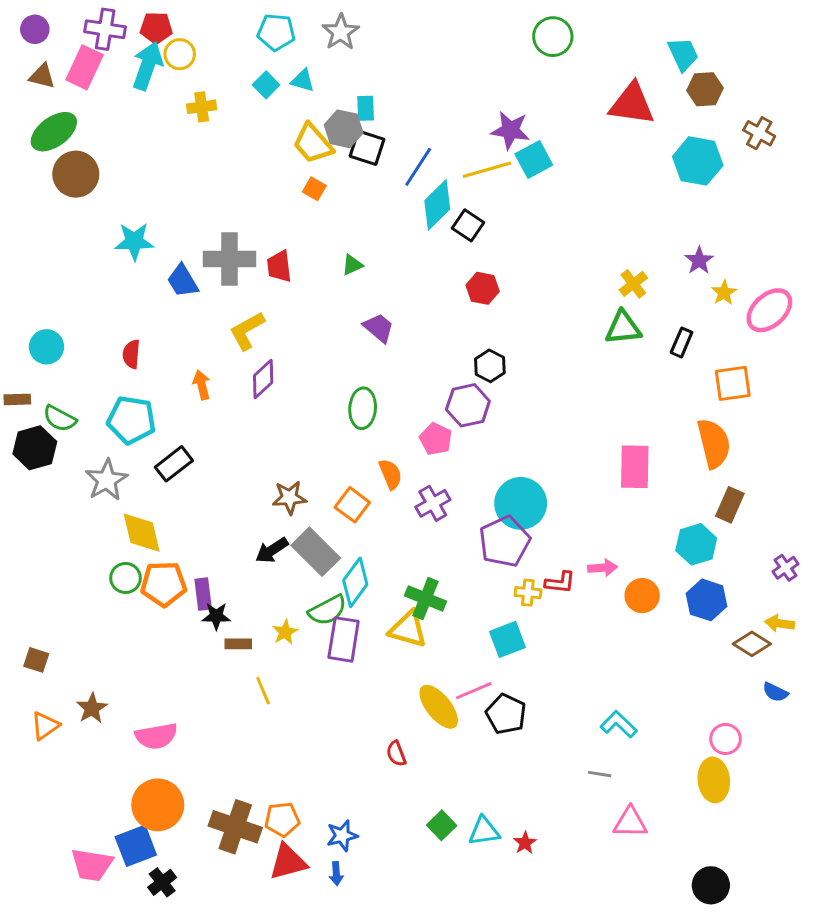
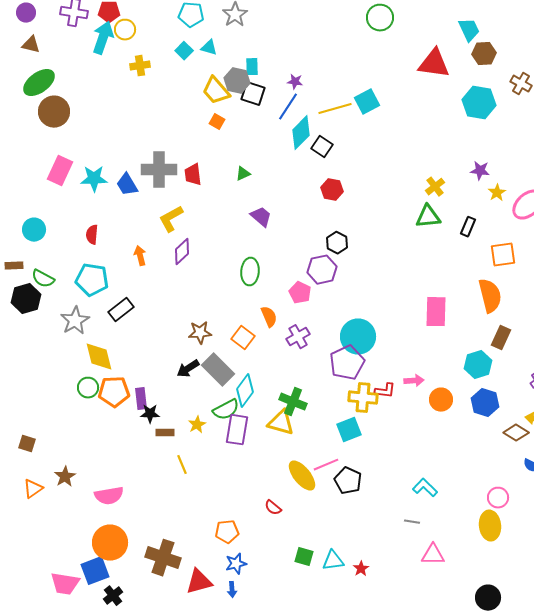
pink rectangle: (85, 67) -> (60, 171), moved
purple star: (510, 130) -> (295, 82), moved, size x0.6
cyan star: (134, 241) -> (94, 179), moved
purple star: (699, 260) -> (480, 171), turned -30
yellow cross: (528, 593) -> (363, 398), size x1.6
red semicircle: (396, 754) -> (273, 508), turned -30
orange pentagon: (282, 819) -> (227, 532), moved
green square: (442, 825) -> (304, 557), turned -30

